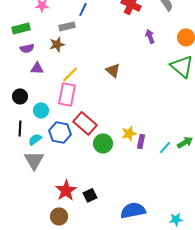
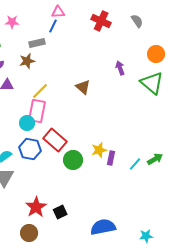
purple arrow: (150, 36) -> (120, 68), moved
cyan circle: (41, 110) -> (27, 123), moved

